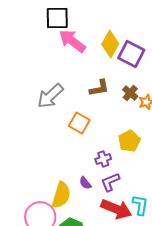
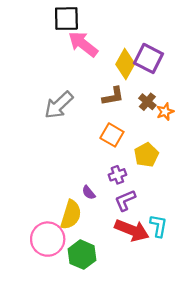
yellow diamond: (110, 44) -> (125, 64), moved
orange square: (79, 123) -> (112, 135), moved
purple semicircle: (85, 183) -> (89, 193), moved

